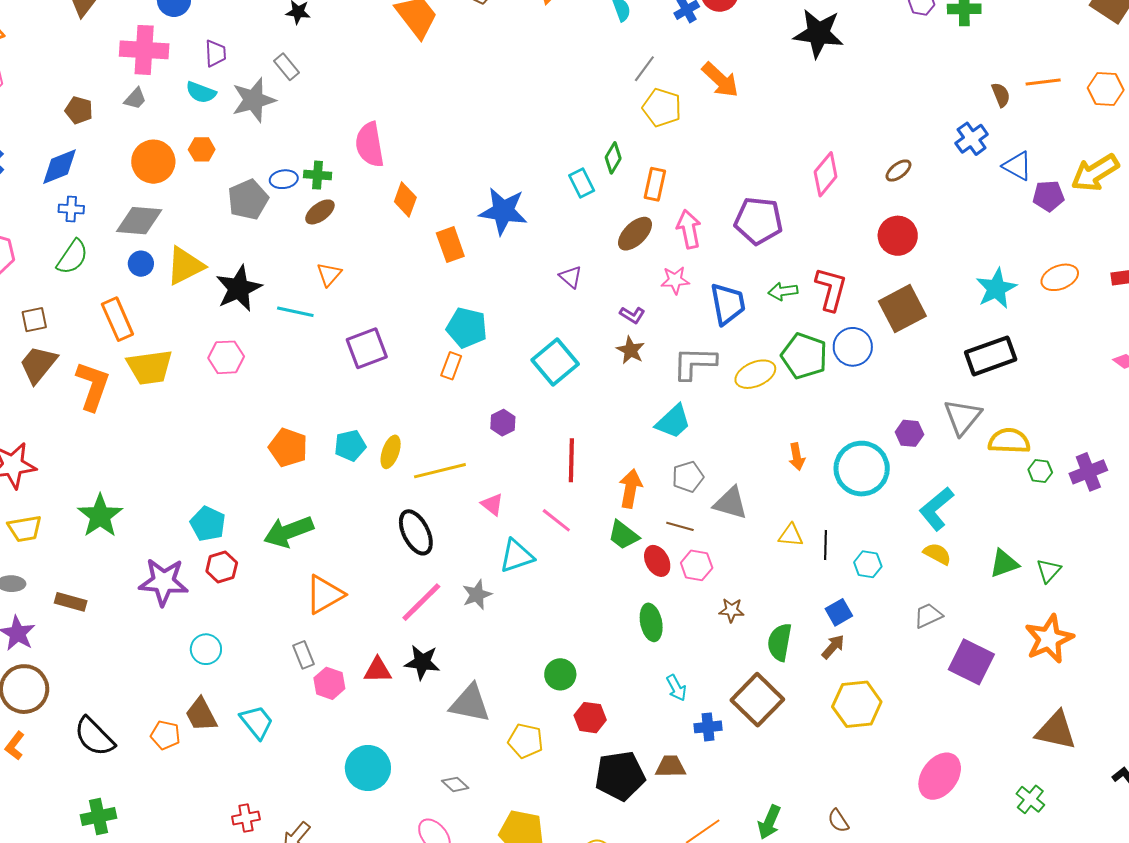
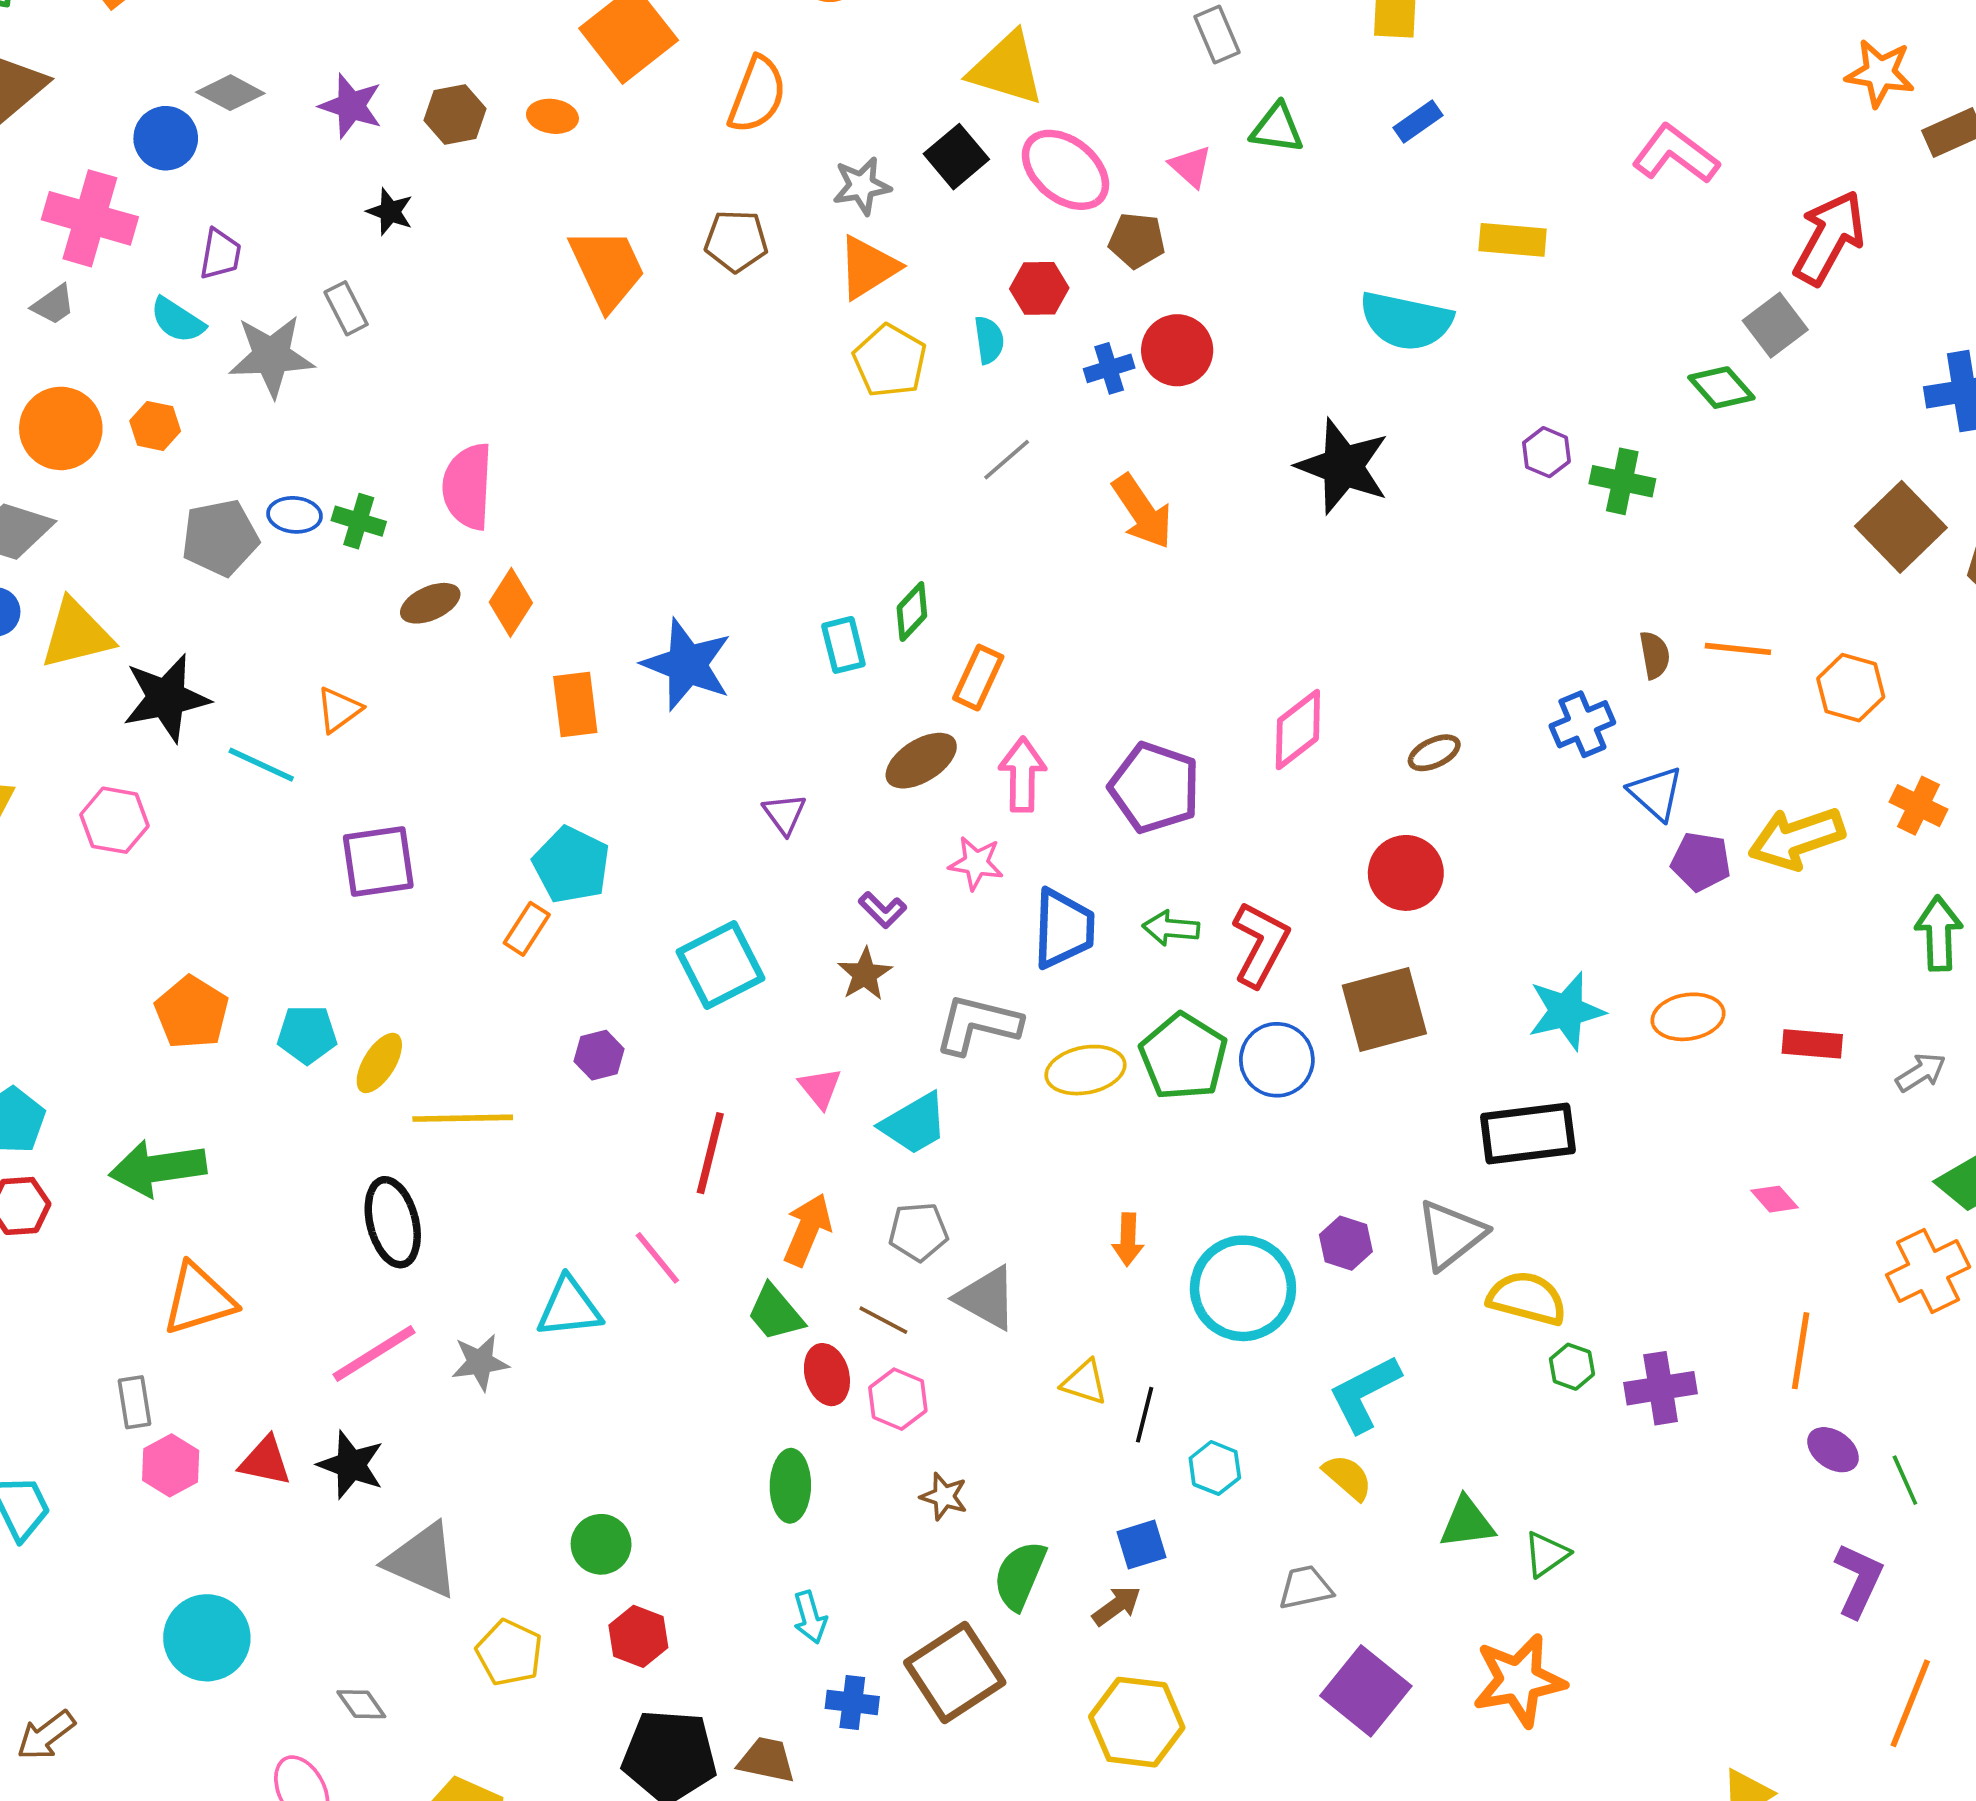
yellow pentagon: (662, 108) -> (890, 361), moved
brown ellipse: (320, 212) -> (430, 603), moved
pink triangle: (492, 504) -> (820, 1088), moved

